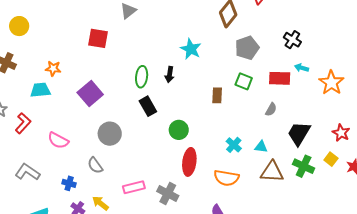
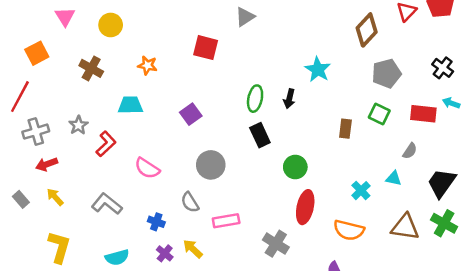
orange star: (53, 69) -> (147, 65), moved
purple square: (90, 94) -> (191, 114), size x0.7
cyan triangle: (261, 147) -> (394, 178), moved
pink rectangle: (134, 187) -> (226, 221), moved

